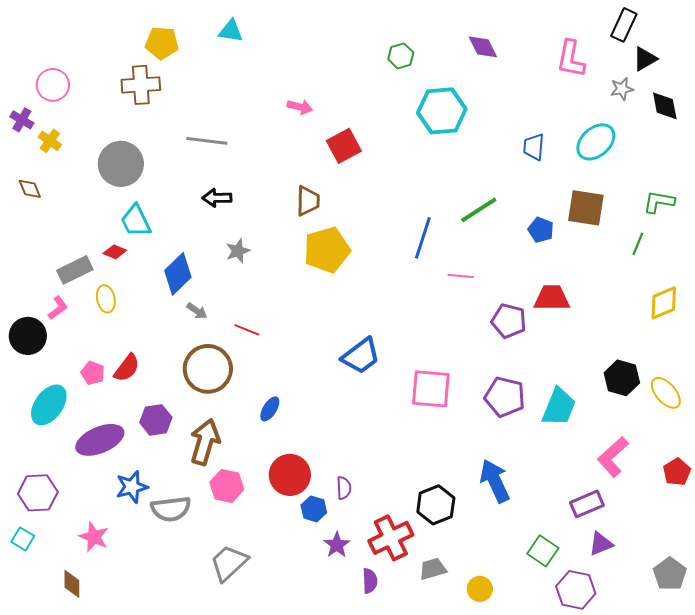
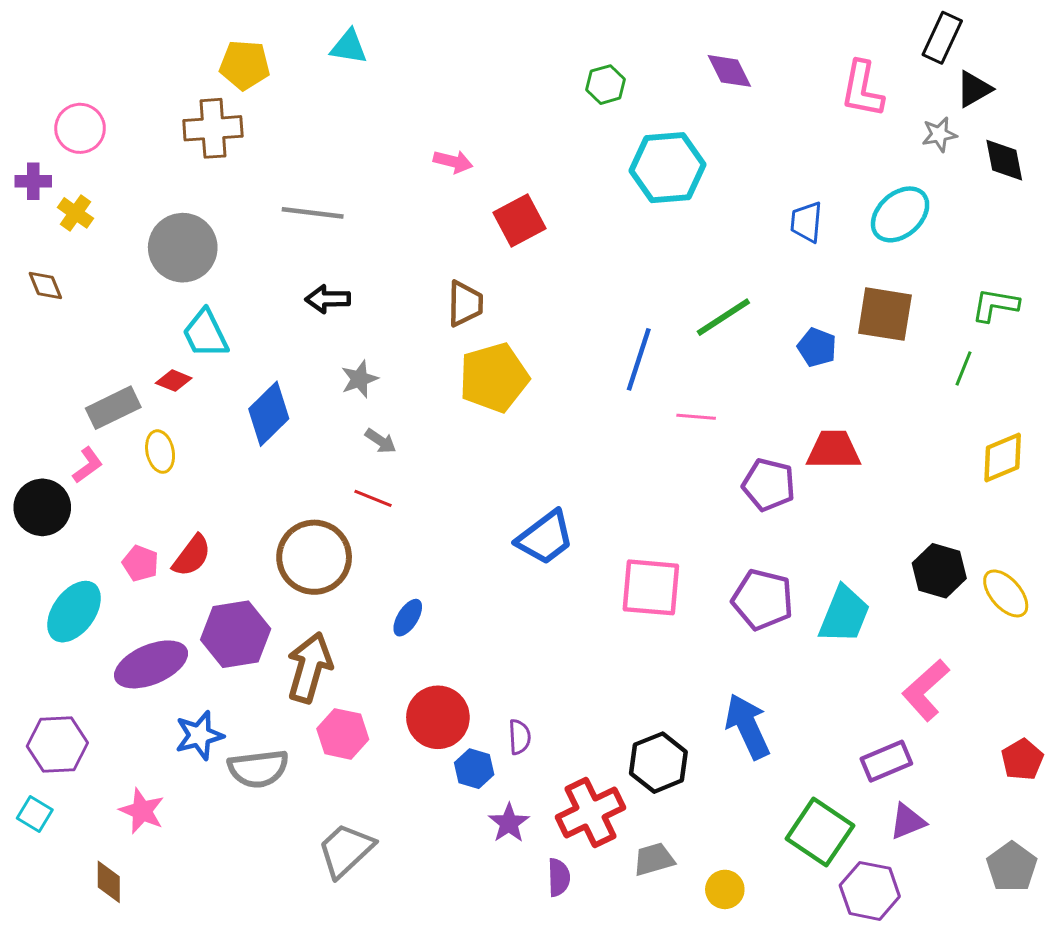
purple cross: (22, 120) -> (33, 181), turned -30
gray arrow: (197, 311) -> (381, 441), moved
purple hexagon: (156, 420) -> (236, 634), size x1.4
red pentagon: (677, 472) -> (1022, 760), moved
green square: (543, 551) -> (820, 832), size x1.4

